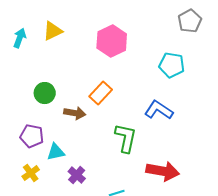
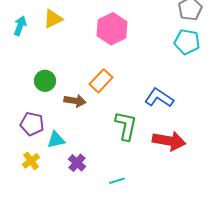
cyan pentagon: (172, 65) -> (187, 42), moved
red arrow: (163, 171) -> (169, 141), moved

